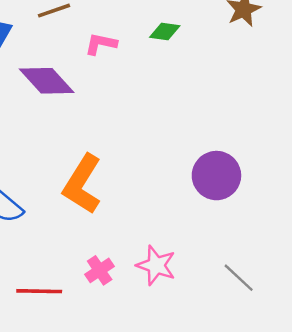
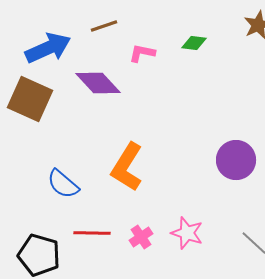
red line: (39, 291) -> (92, 233), moved

